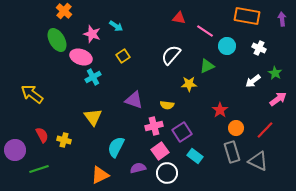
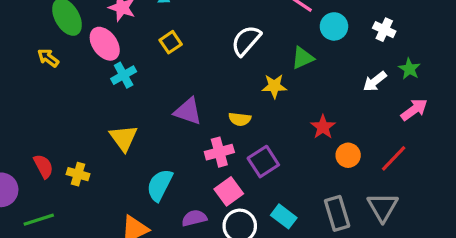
pink ellipse: (81, 57) -> (105, 44), turned 35
yellow arrow: (32, 94) -> (48, 58), moved, size x0.6
gray rectangle: (232, 152) -> (337, 213), moved
cyan rectangle: (195, 156) -> (284, 216), moved
gray triangle: (258, 161) -> (383, 207), turned 35

